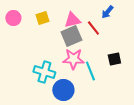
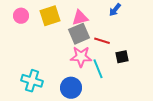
yellow square: (42, 18) -> (50, 16), size x1.5
red line: (93, 28) -> (102, 41), moved, turned -35
cyan cross: (44, 72) -> (32, 81), moved

